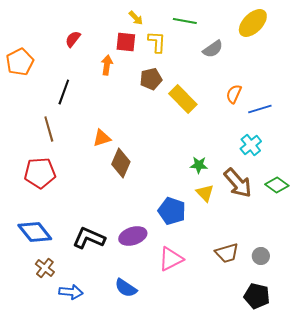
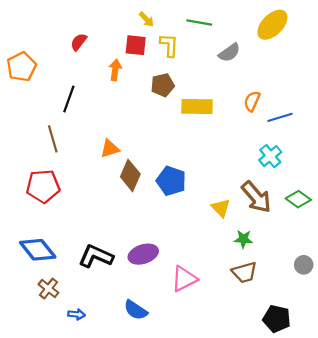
yellow rectangle: (183, 99) -> (197, 107), turned -44
green star: (199, 165) -> (243, 239), moved
blue pentagon: (172, 211) -> (171, 181), moved
gray circle: (261, 256) -> (304, 265), moved
blue arrow: (71, 292) -> (76, 314), size x0.7

